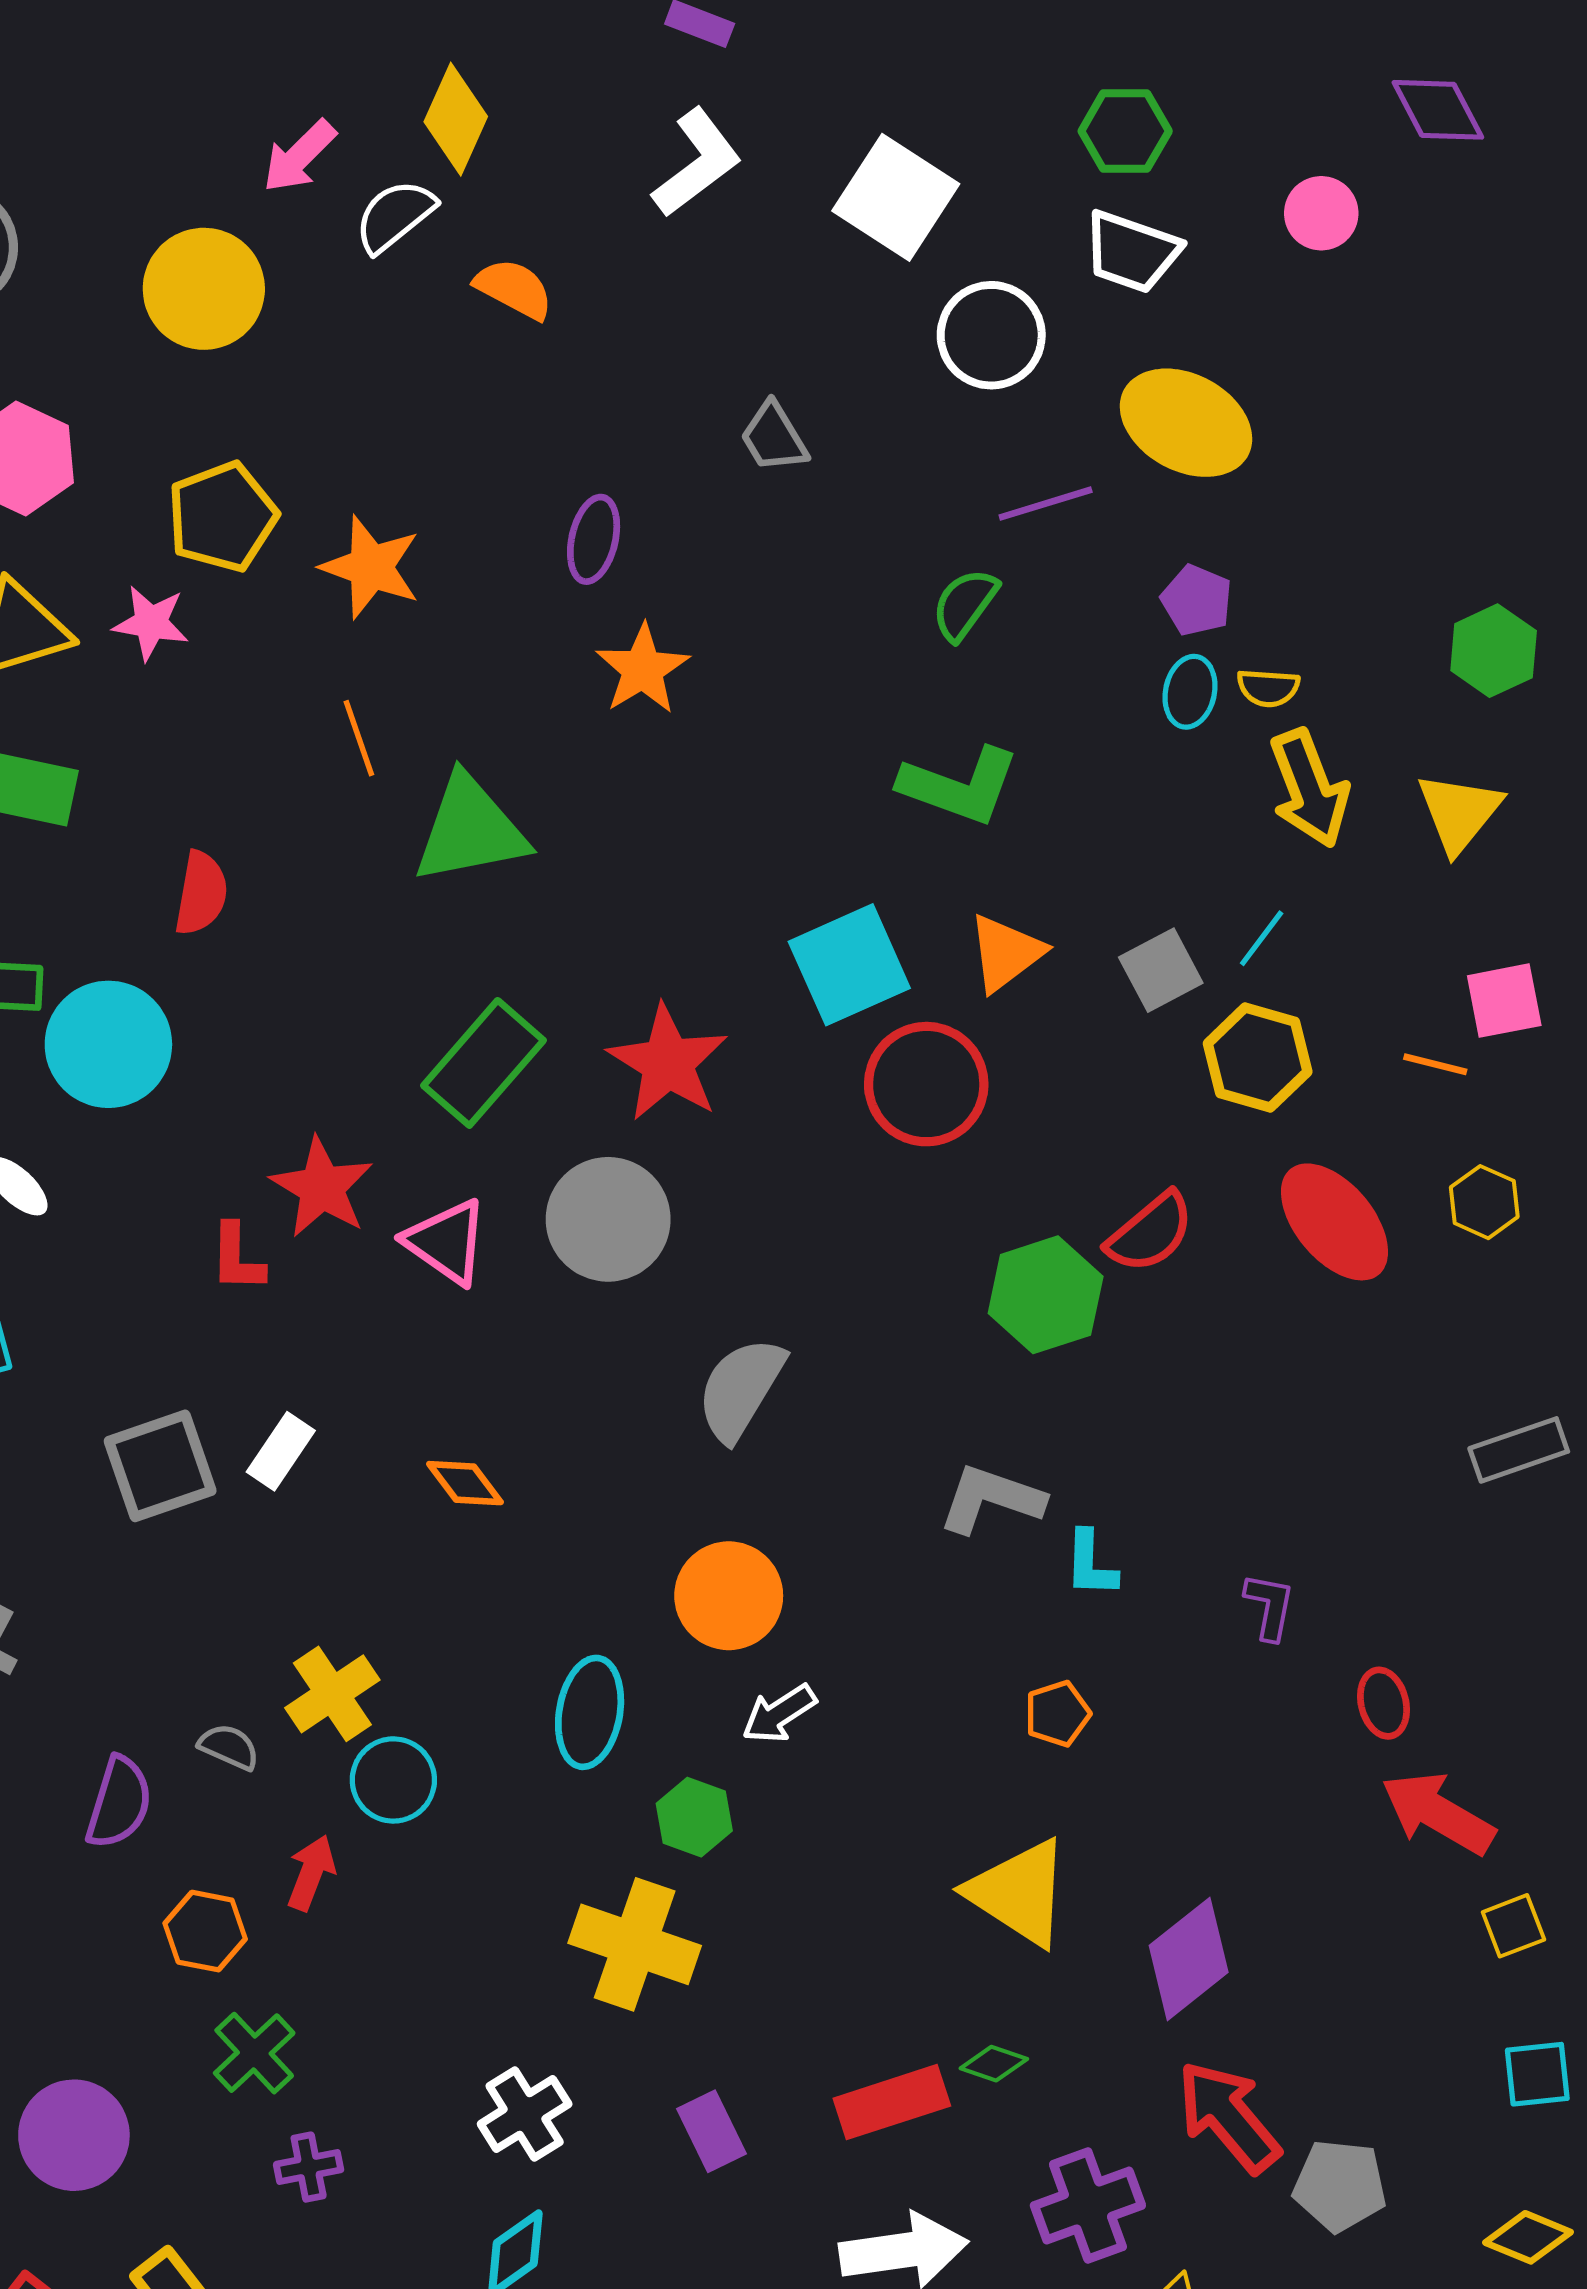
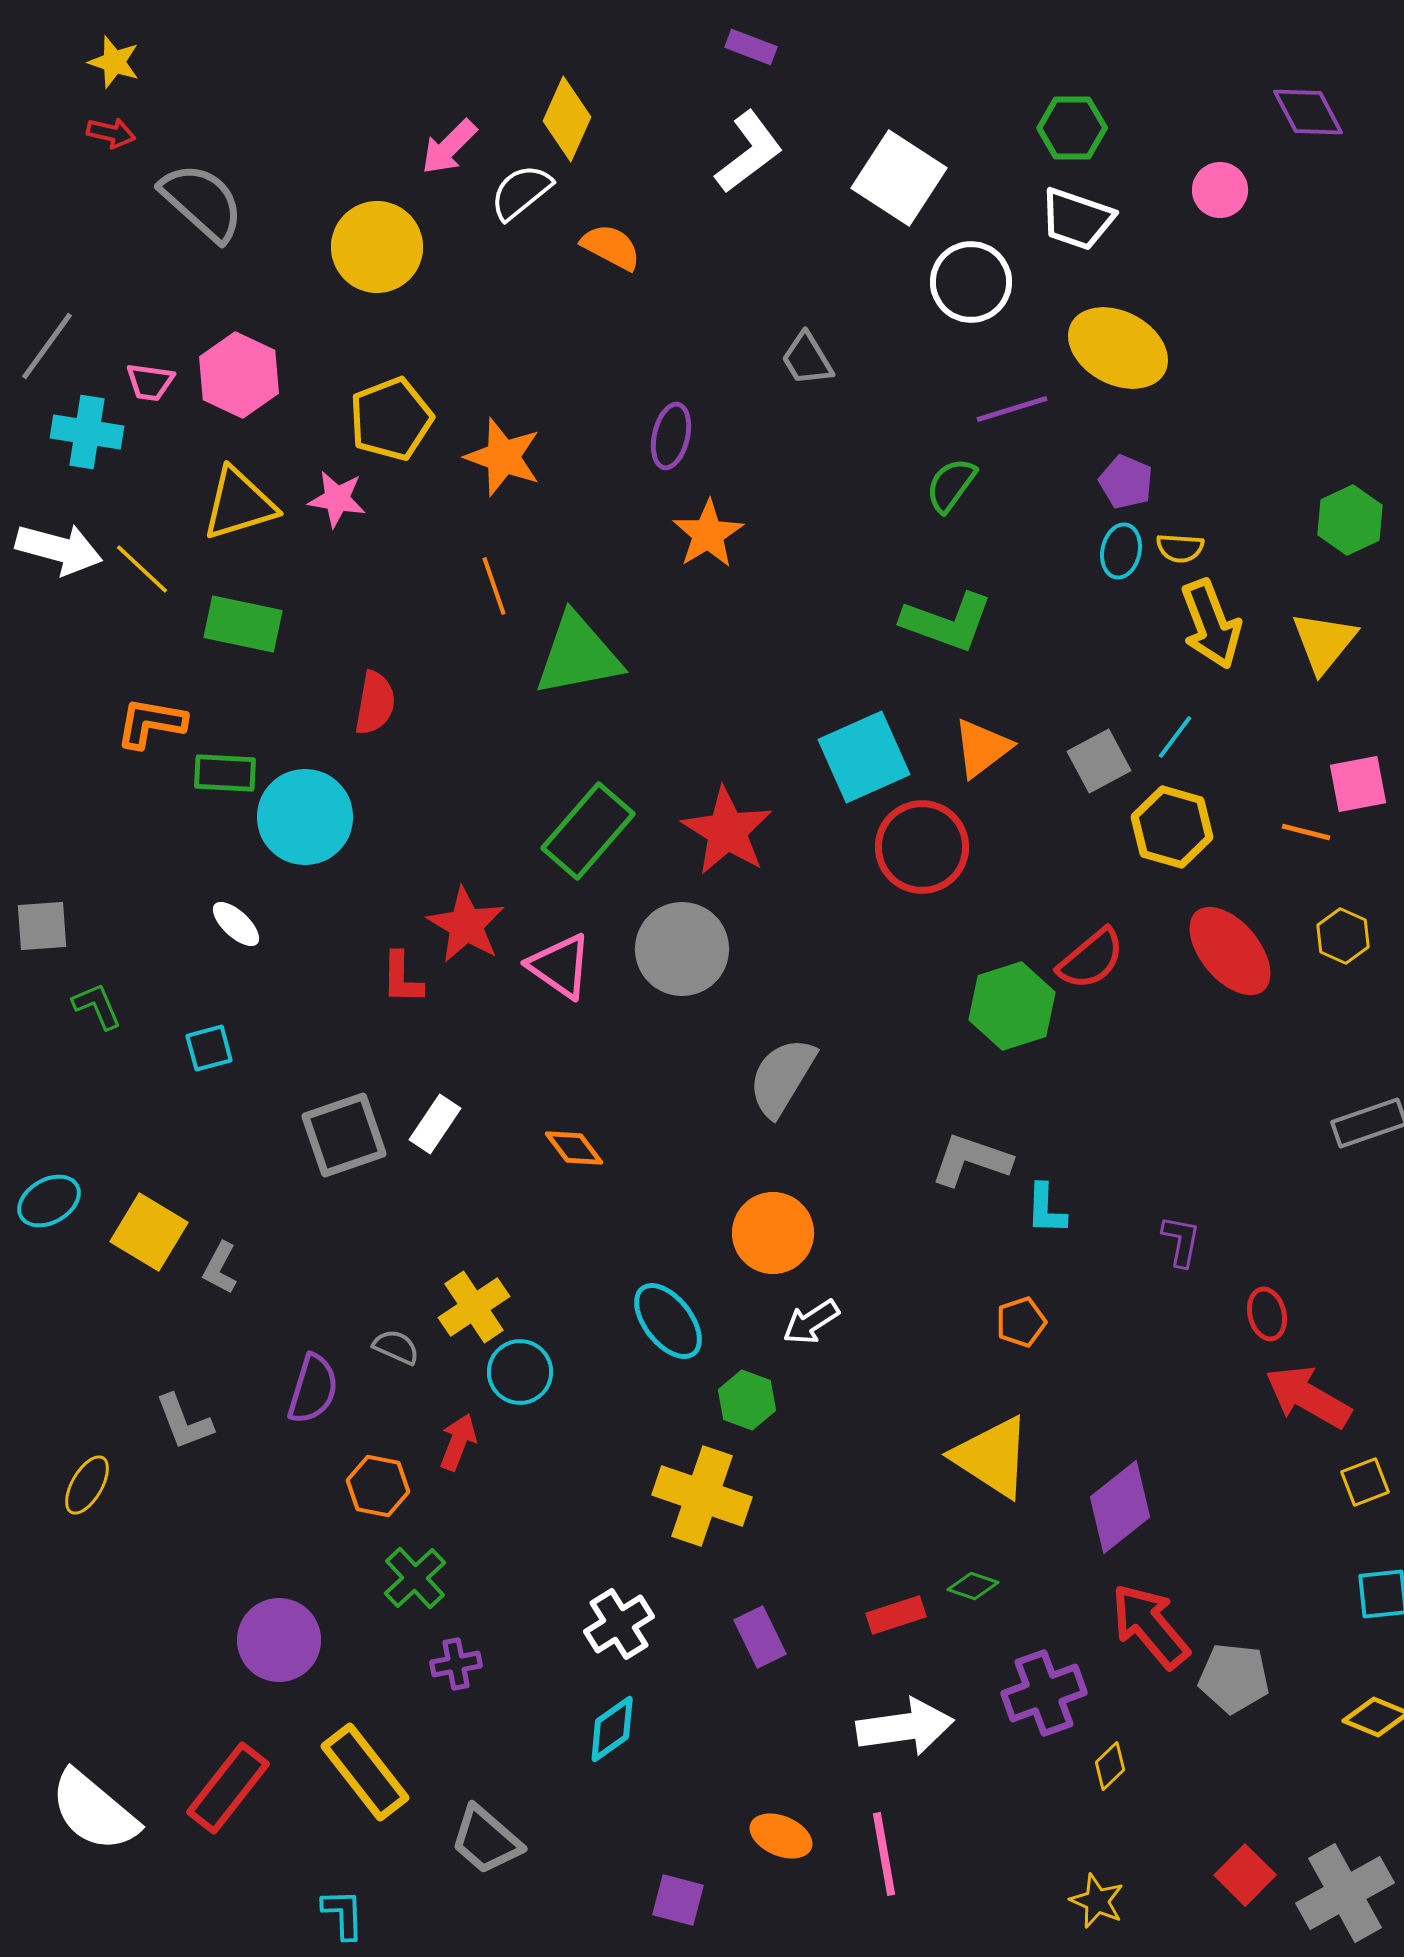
cyan ellipse: (590, 1712) -> (668, 1321), turned -48
red rectangle: (892, 2102) -> (896, 1615), size x0.7

